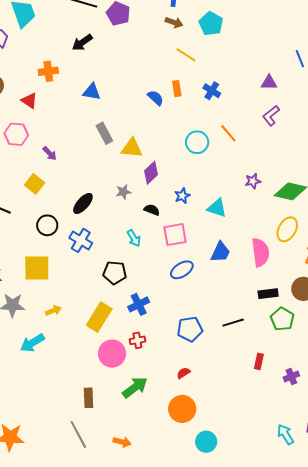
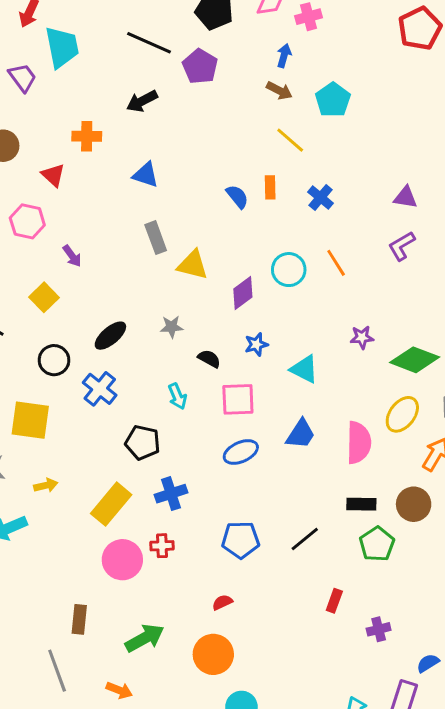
purple diamond: (151, 173) -> (243, 293), moved
black line: (233, 323) -> (305, 539), turned -30
green arrow: (135, 387) -> (145, 638), moved

